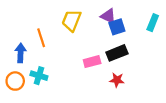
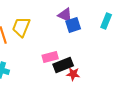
yellow trapezoid: (71, 20) -> (21, 27), moved
black rectangle: (117, 53) -> (63, 65), moved

